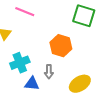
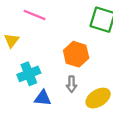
gray arrow: (49, 72) -> (72, 84), moved

